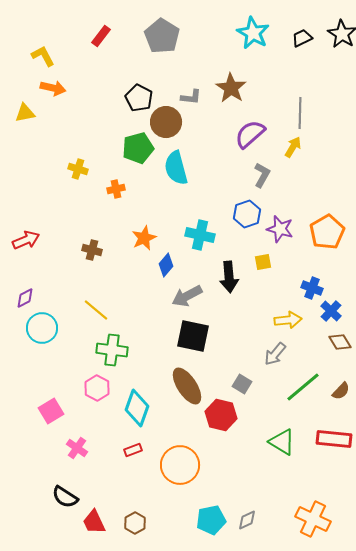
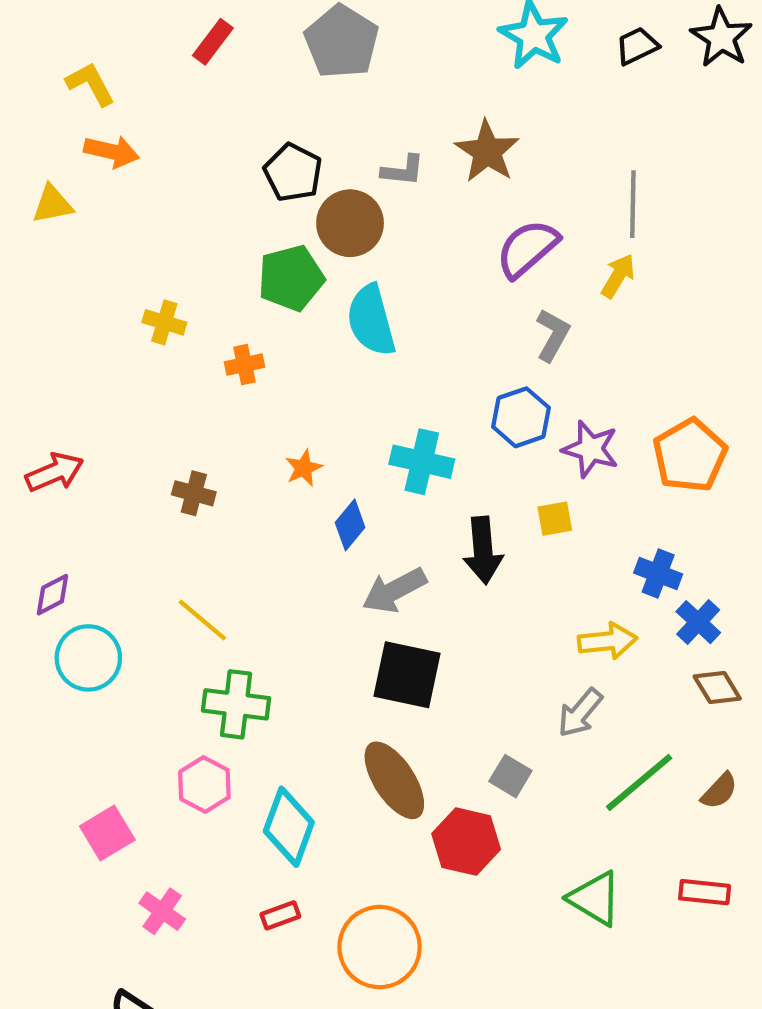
orange star: (144, 238) -> (304, 468), size x0.7
red rectangle: (334, 439) -> (705, 892), size x0.7

